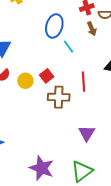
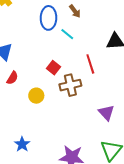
brown arrow: (92, 29) -> (75, 11), moved
yellow circle: (25, 81) -> (36, 96), moved

